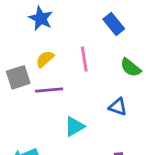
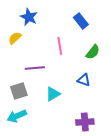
yellow semicircle: (45, 59) -> (15, 38), moved
green semicircle: (131, 67) -> (93, 52), turned -91
gray square: (18, 77) -> (19, 91), moved

